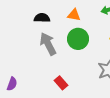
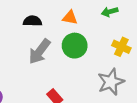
gray arrow: (48, 44) -> (40, 51), turned -115

